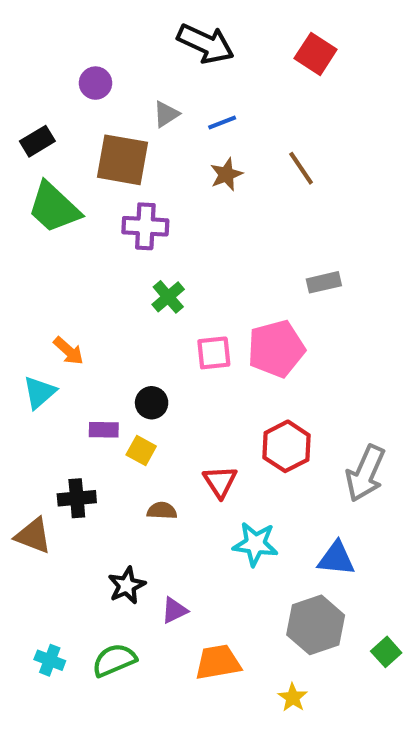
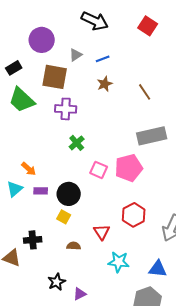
purple circle: (96, 83) -> (42, 40), size x1.6
brown line: (301, 168) -> (145, 92), moved
gray rectangle: (324, 282) -> (152, 136), size x1.8
pink square: (214, 353) -> (99, 170), turned 30
black circle: (152, 403) -> (69, 194), size x1.5
purple rectangle: (104, 430) -> (41, 191), moved

